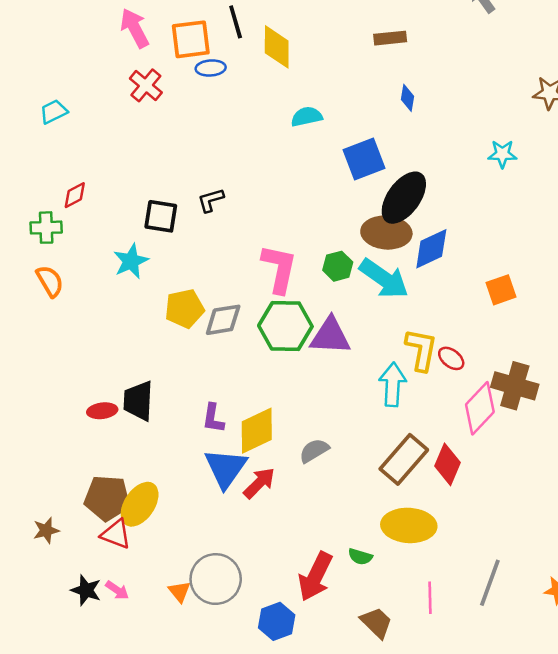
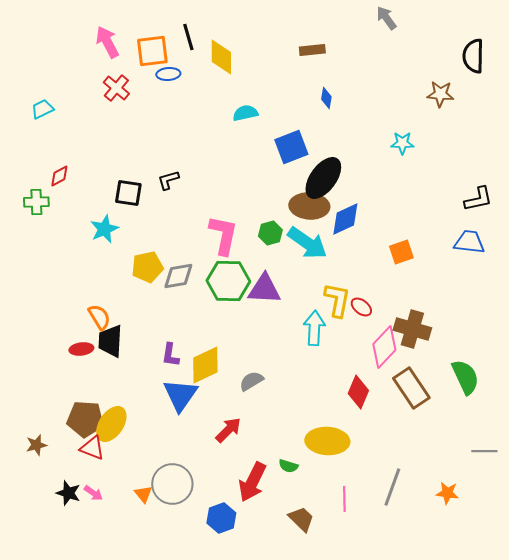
orange semicircle: (50, 281) -> (99, 317), moved
brown rectangle: (404, 459) -> (411, 388), moved, turned -75
red arrow: (259, 483) -> (228, 430), moved

